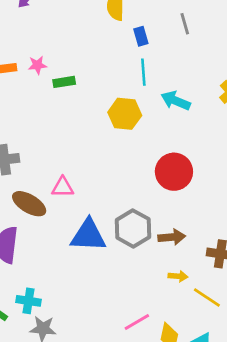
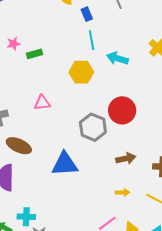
pink triangle: (63, 187) -> (42, 103), moved
gray hexagon: (133, 228) -> (93, 127), moved
yellow arrow: (178, 276) -> (123, 192), moved

